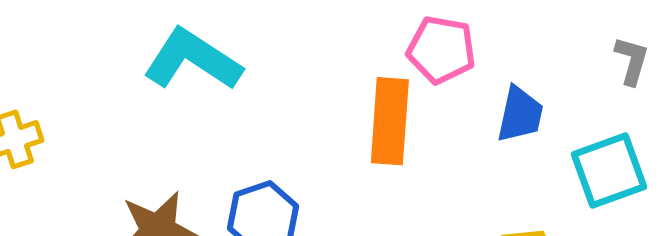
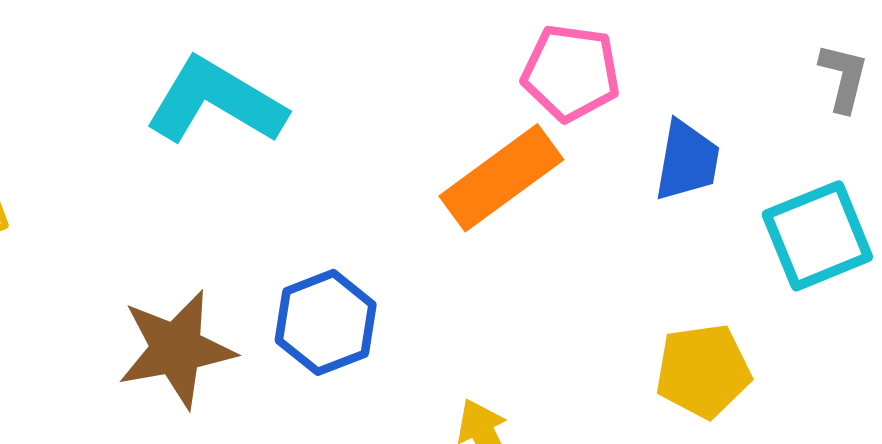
orange rectangle: (390, 121) -> (501, 178), turned 52

